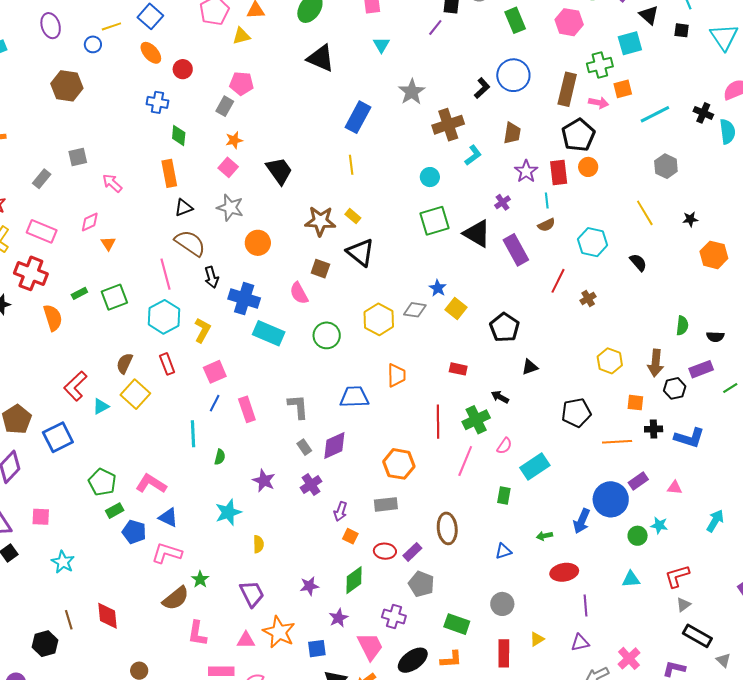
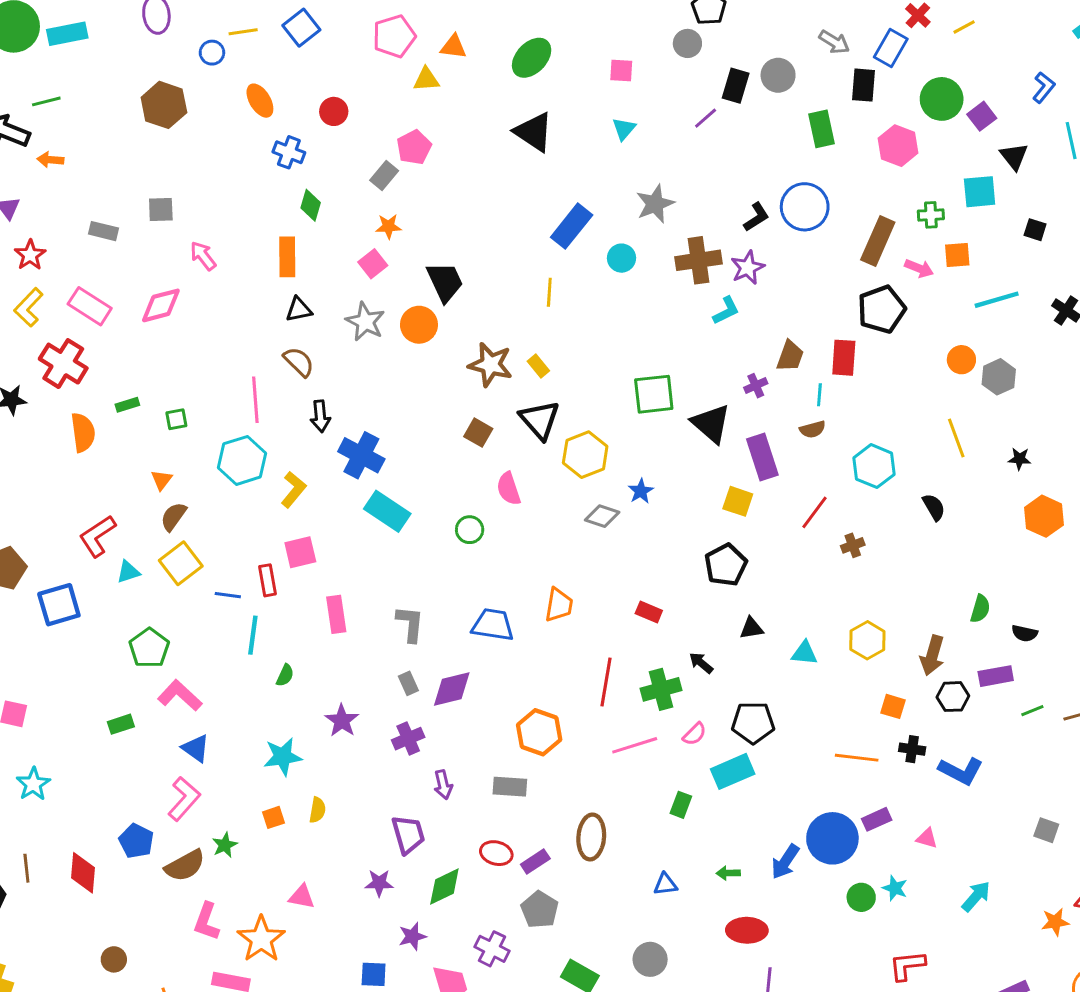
black square: (682, 30) -> (1035, 230), moved
orange ellipse: (151, 53) -> (260, 101), moved
green cross: (600, 65) -> (931, 215), size x0.7
pink pentagon: (242, 83) -> (414, 147), turned 30
brown trapezoid: (512, 133) -> (790, 356), moved
orange circle: (588, 167) -> (961, 360), moved
purple star: (526, 171) -> (748, 268), moved
cyan circle: (430, 177) -> (621, 258), moved
gray rectangle: (42, 179) -> (103, 231), turned 54
pink diamond: (90, 222) -> (161, 305), size x1.4
orange triangle: (108, 243) -> (162, 480), moved
brown semicircle: (190, 243) -> (299, 362), size x0.7
orange circle: (258, 243) -> (419, 325), moved
pink semicircle: (299, 293) -> (509, 489), moved
green square: (114, 297) -> (176, 419), size x0.6
yellow square: (456, 309) -> (738, 501), moved, turned -30
yellow hexagon: (379, 319) -> (585, 455), moved
green circle: (327, 335) -> (470, 530), size x0.7
red rectangle: (167, 364) -> (268, 580), moved
blue line: (215, 403) -> (228, 595), moved, turned 60
black pentagon: (576, 413) -> (753, 723), moved
pink line: (465, 461) -> (635, 745), turned 40
green pentagon: (102, 482) -> (149, 648), moved
purple arrow: (340, 511) -> (443, 785), turned -42
blue pentagon: (134, 532) -> (136, 841), moved
orange square: (350, 536) -> (274, 817), moved, turned 35
pink L-shape: (167, 553) -> (184, 799), turned 104
cyan triangle: (631, 579) -> (805, 653), moved
purple trapezoid: (252, 594) -> (408, 834), moved
orange star: (279, 632) -> (261, 939), moved
pink triangle: (246, 640) -> (302, 897), moved

